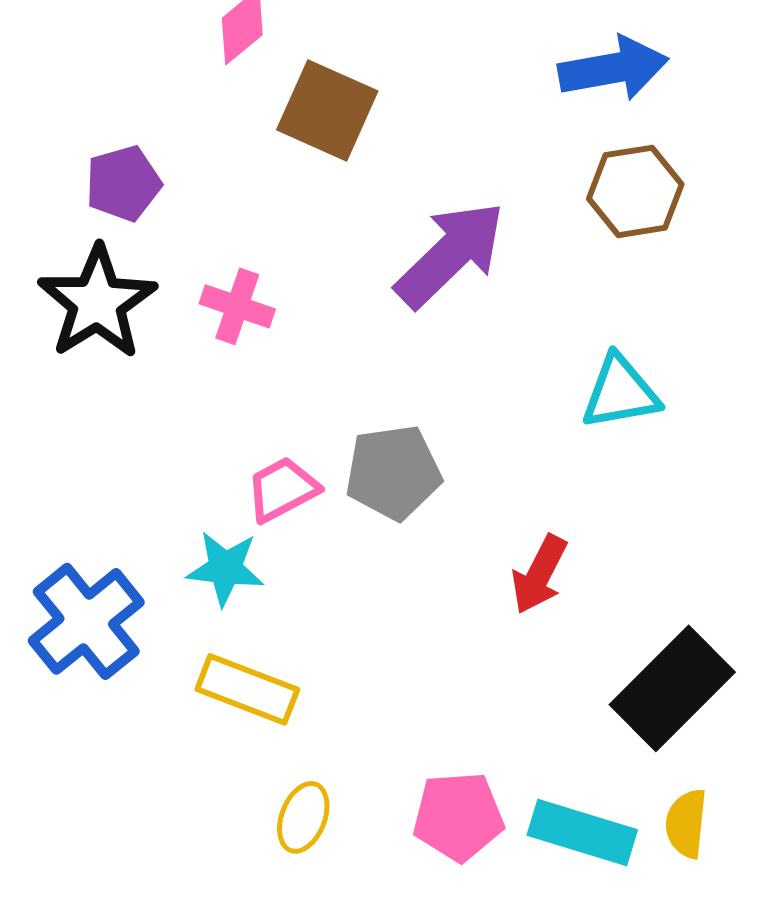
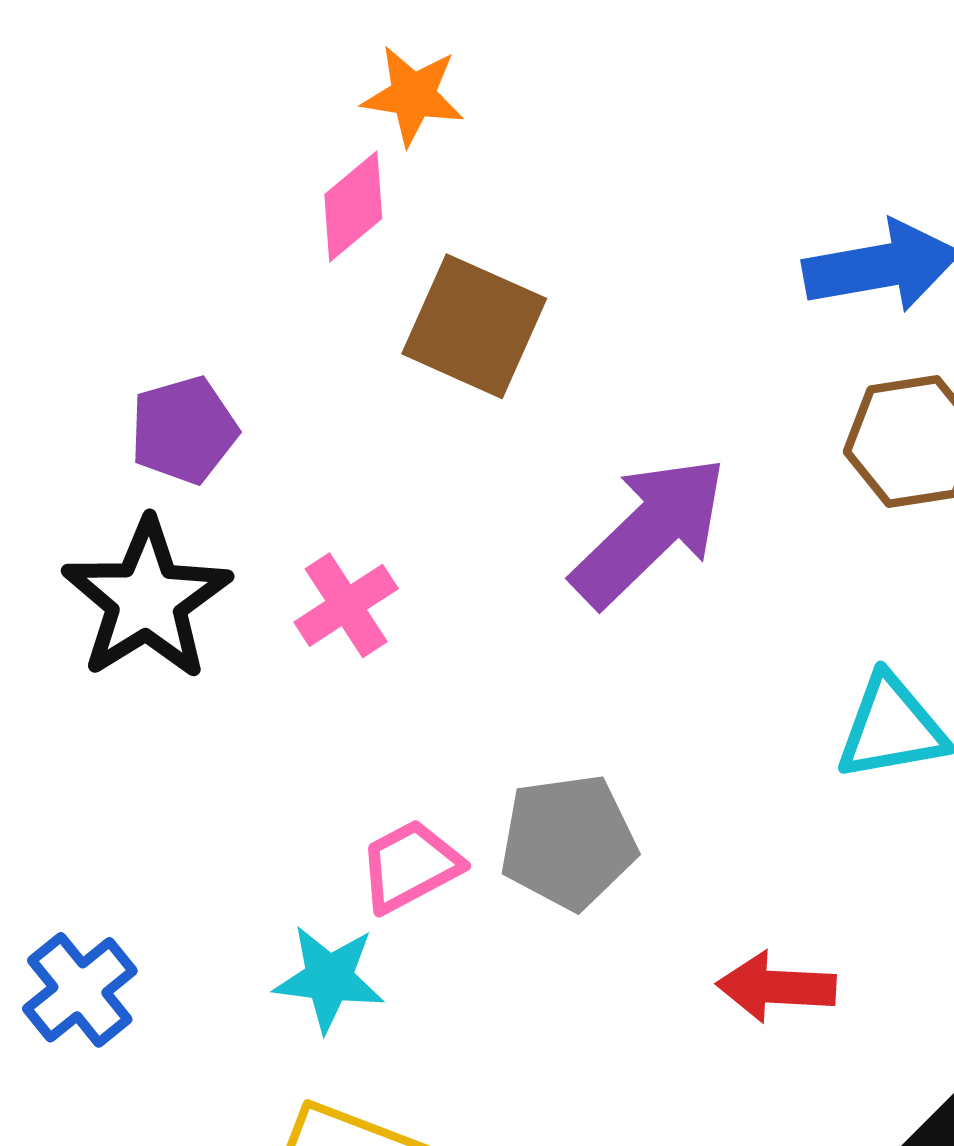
pink cross: (237, 306) -> (346, 605), turned 38
red arrow: (539, 574) -> (776, 987), turned 66
blue cross: (86, 621) -> (80, 990), moved, size x0.7

